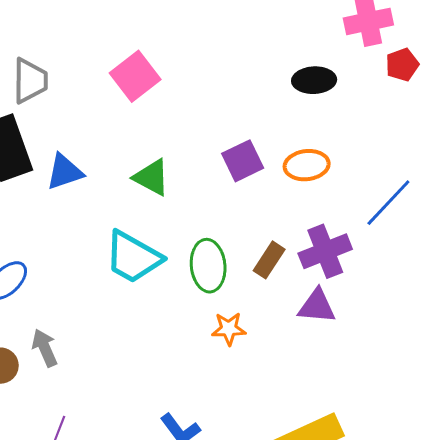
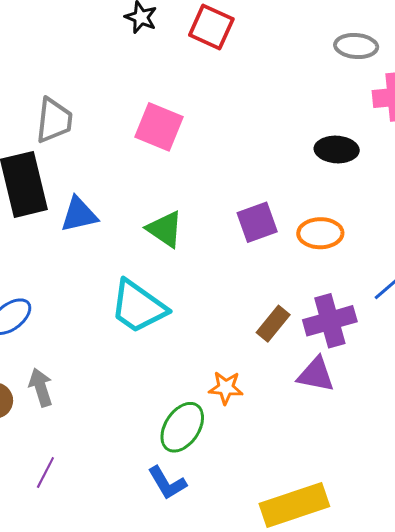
pink square: (135, 76) -> (159, 127), turned -36
green ellipse: (208, 266) -> (182, 427), moved, turned 33

